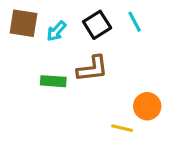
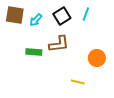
cyan line: (135, 22) -> (86, 14), turned 48
orange circle: (147, 106) -> (97, 58), moved

